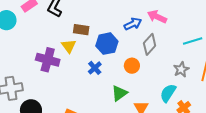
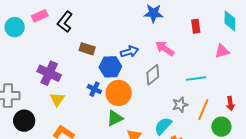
blue arrow: (133, 24) -> (129, 52), moved
yellow triangle: (69, 46) -> (57, 99), moved
orange circle: (132, 66) -> (119, 93), moved, size x1.6
blue cross: (95, 68) -> (94, 89), turned -32

